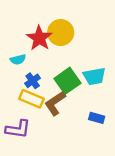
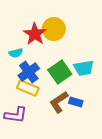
blue cross: (33, 81) -> (29, 72), size x1.5
brown L-shape: (55, 103) -> (59, 102), moved
blue rectangle: (97, 118) -> (76, 102), moved

